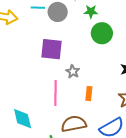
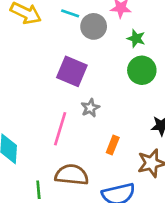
orange rectangle: (89, 94) -> (113, 145), moved

